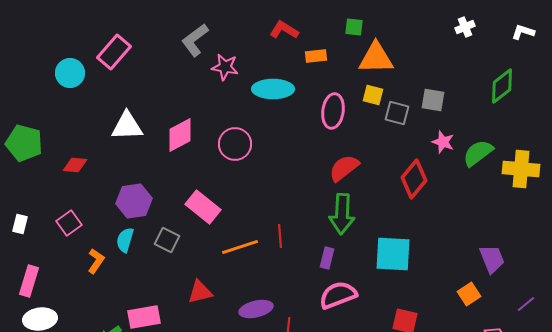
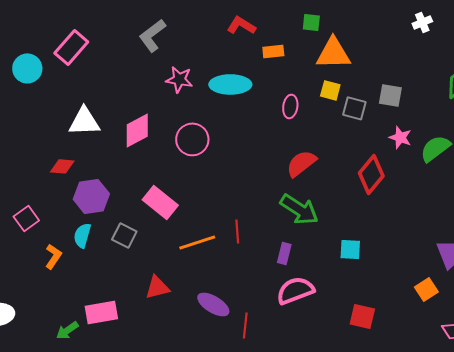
pink star: (225, 67) -> (179, 79), moved
pink ellipse: (333, 111) -> (290, 106), size x0.7
red diamond: (75, 165) -> (62, 166), moved
green arrow: (342, 214) -> (299, 209), turned -60
cyan square: (393, 254) -> (350, 249), size x0.6
purple ellipse: (256, 309) -> (213, 304), turned 44

